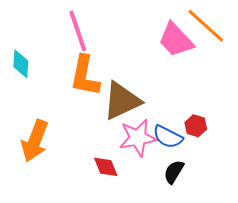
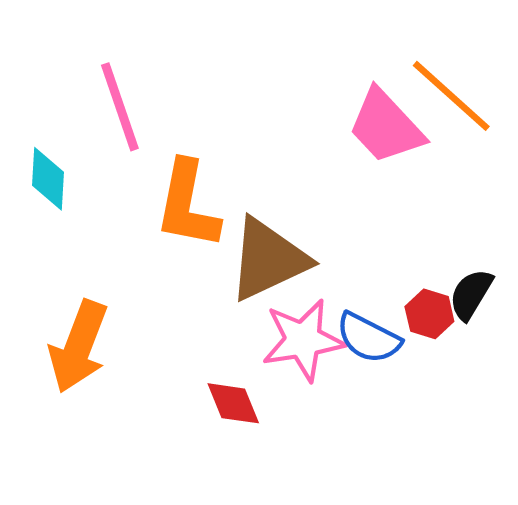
pink line: (78, 31) -> (120, 107), moved
black semicircle: (174, 172) -> (471, 294), moved

